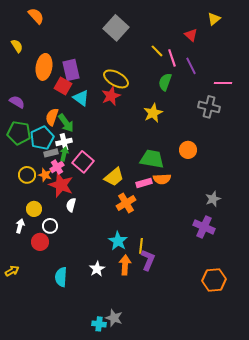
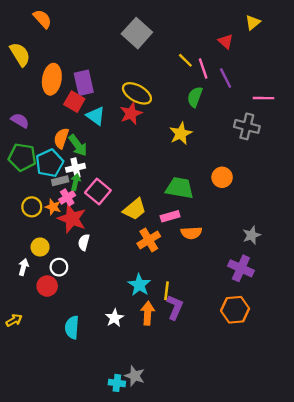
yellow semicircle: (17, 46) -> (20, 54), size x1.5
orange semicircle: (162, 179) -> (191, 233), moved
orange hexagon: (214, 280) -> (235, 310), moved

